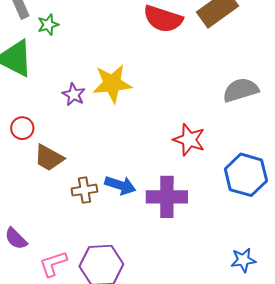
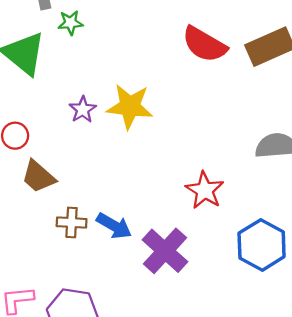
purple cross: (167, 197) -> (165, 251), turned 30

